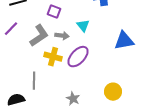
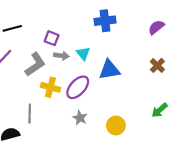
gray arrow: (62, 36) -> (61, 56), moved
blue triangle: (124, 41) -> (109, 70), moved
gray star: (73, 99) -> (80, 118), moved

